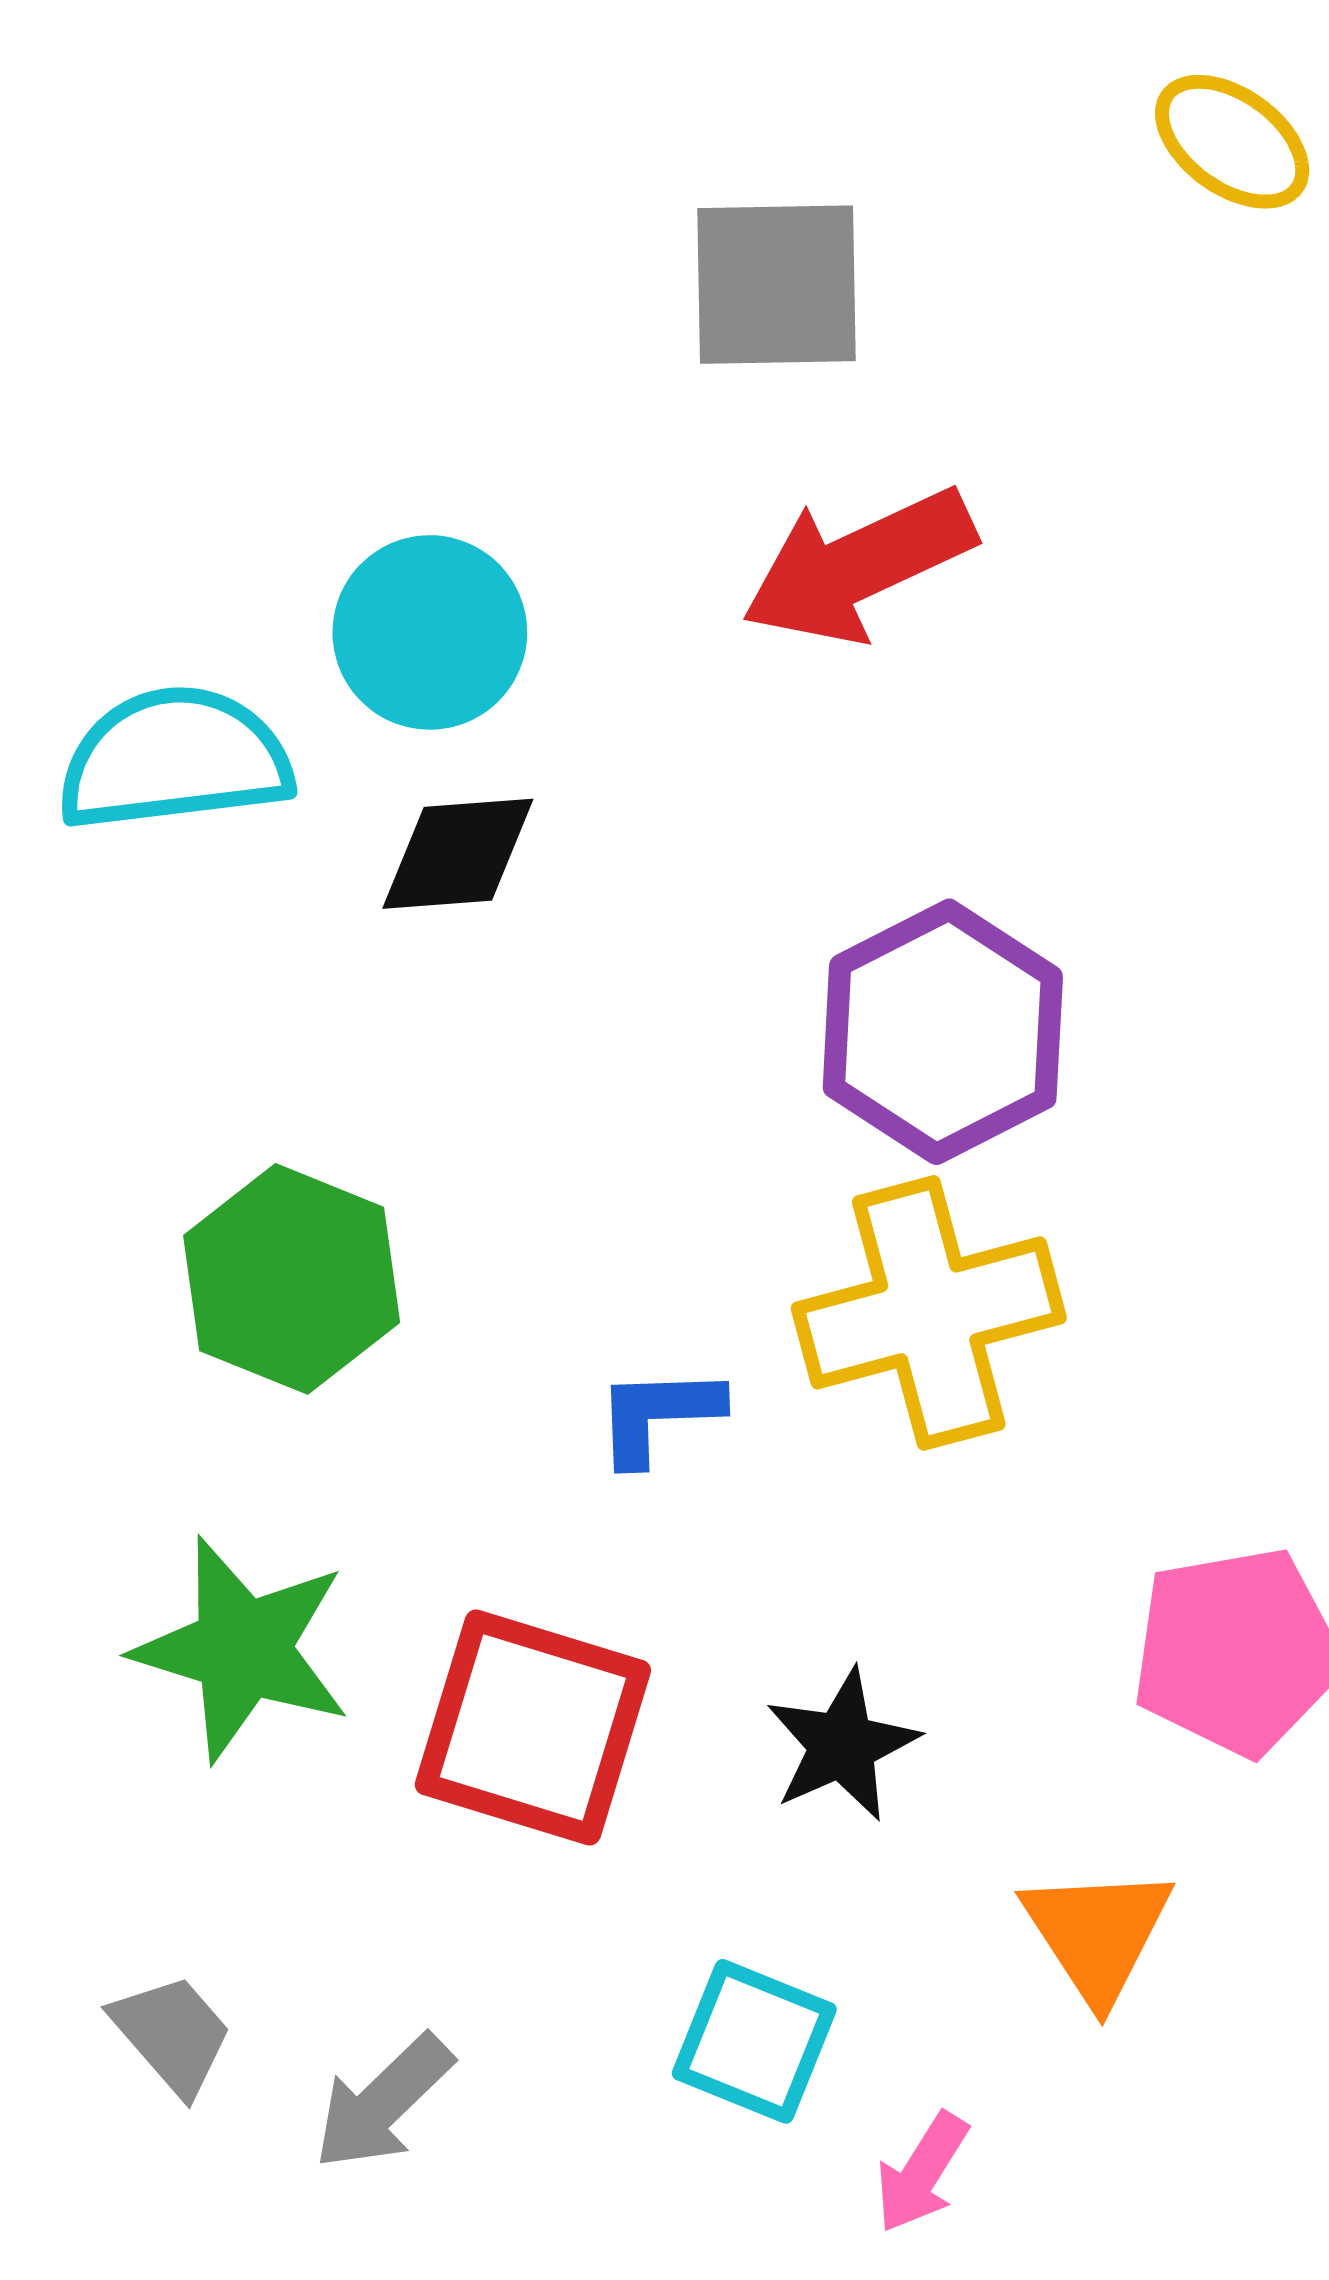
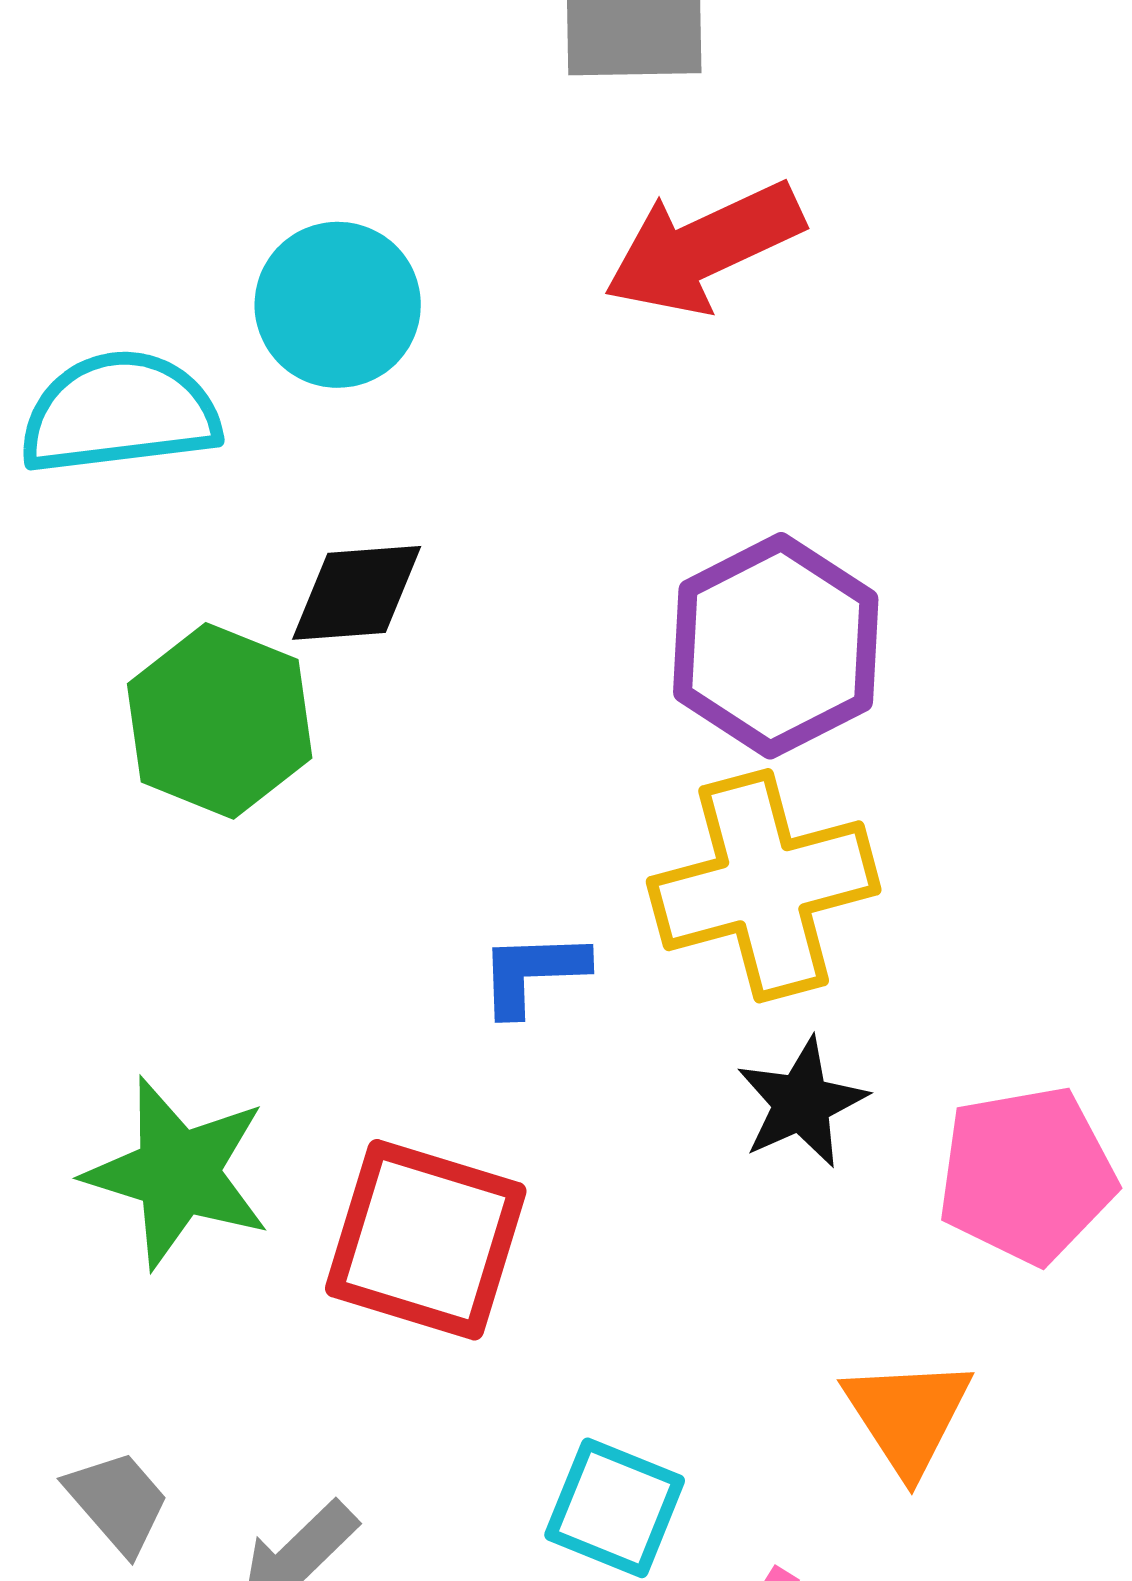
black diamond: (458, 854) -> (357, 593), moved
green hexagon: (292, 1279) -> (220, 721), moved
black star: (842, 1745) -> (802, 1103), moved

